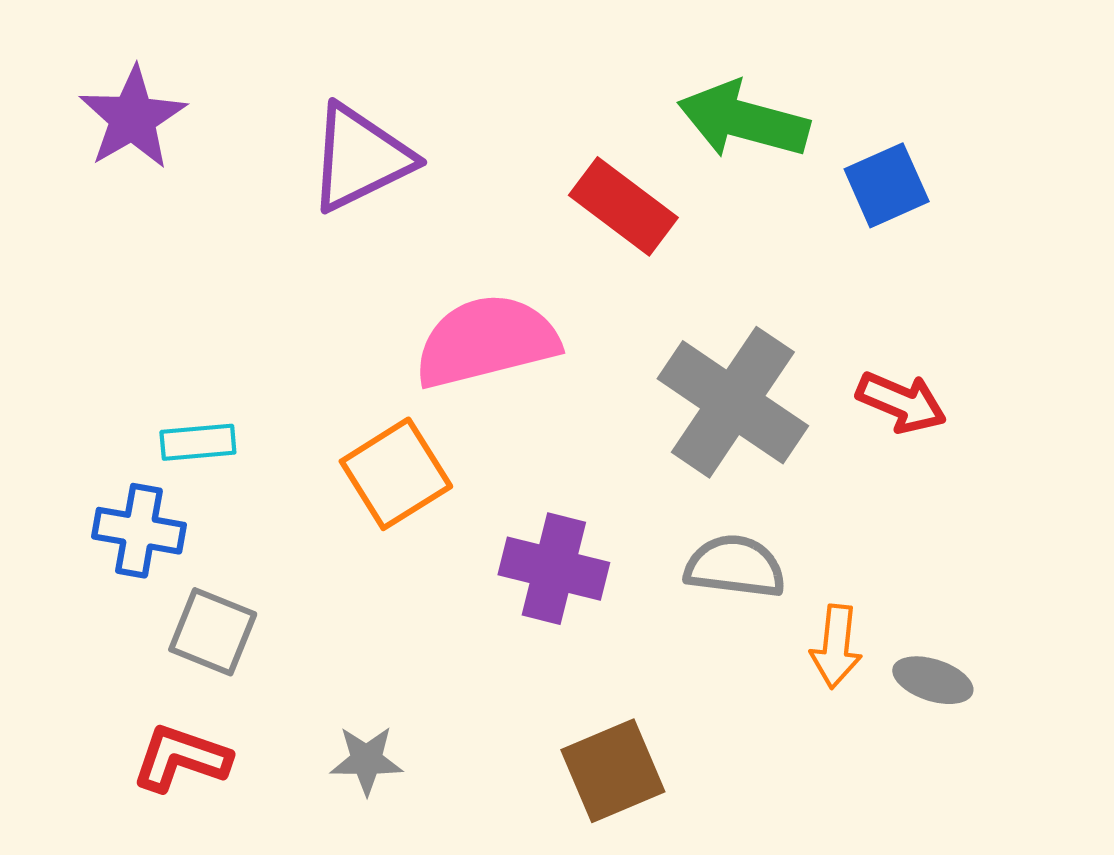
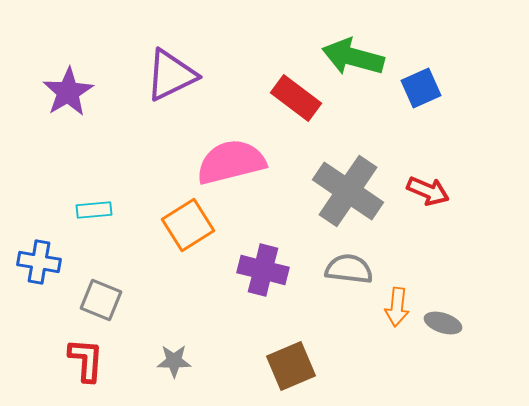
purple star: (133, 118) -> (68, 92), moved
blue cross: (139, 531) -> (39, 262), moved
red L-shape: (181, 758) -> (86, 360), turned 75

